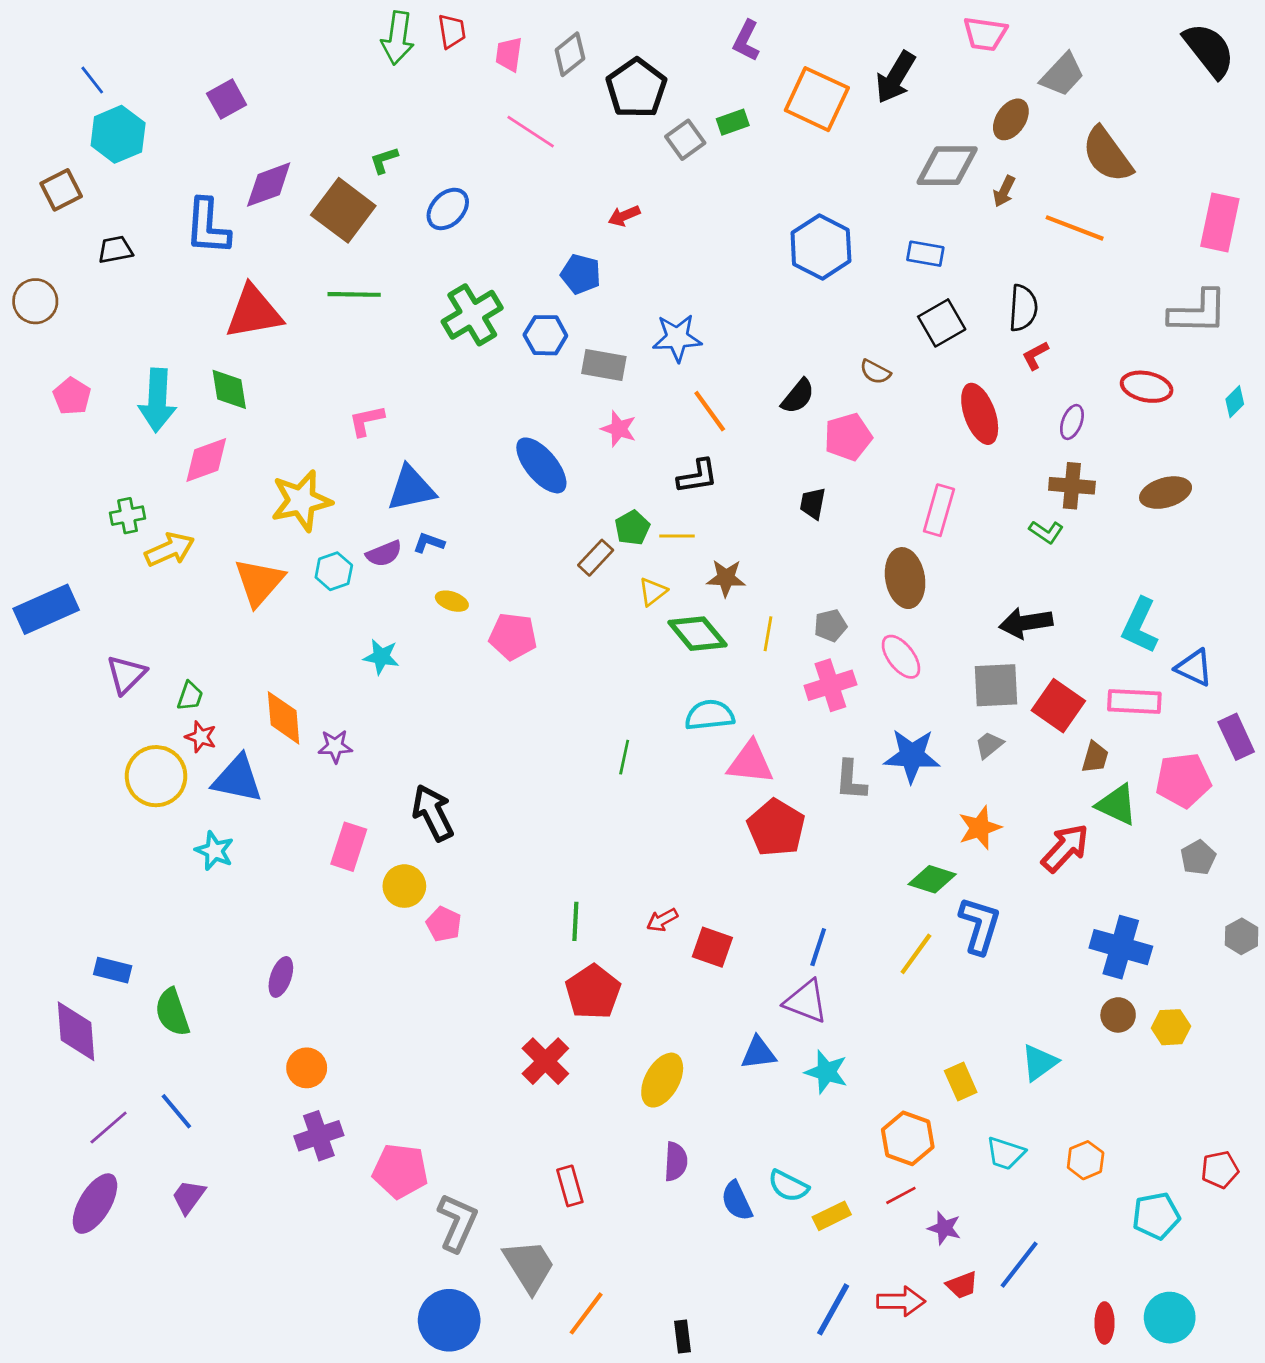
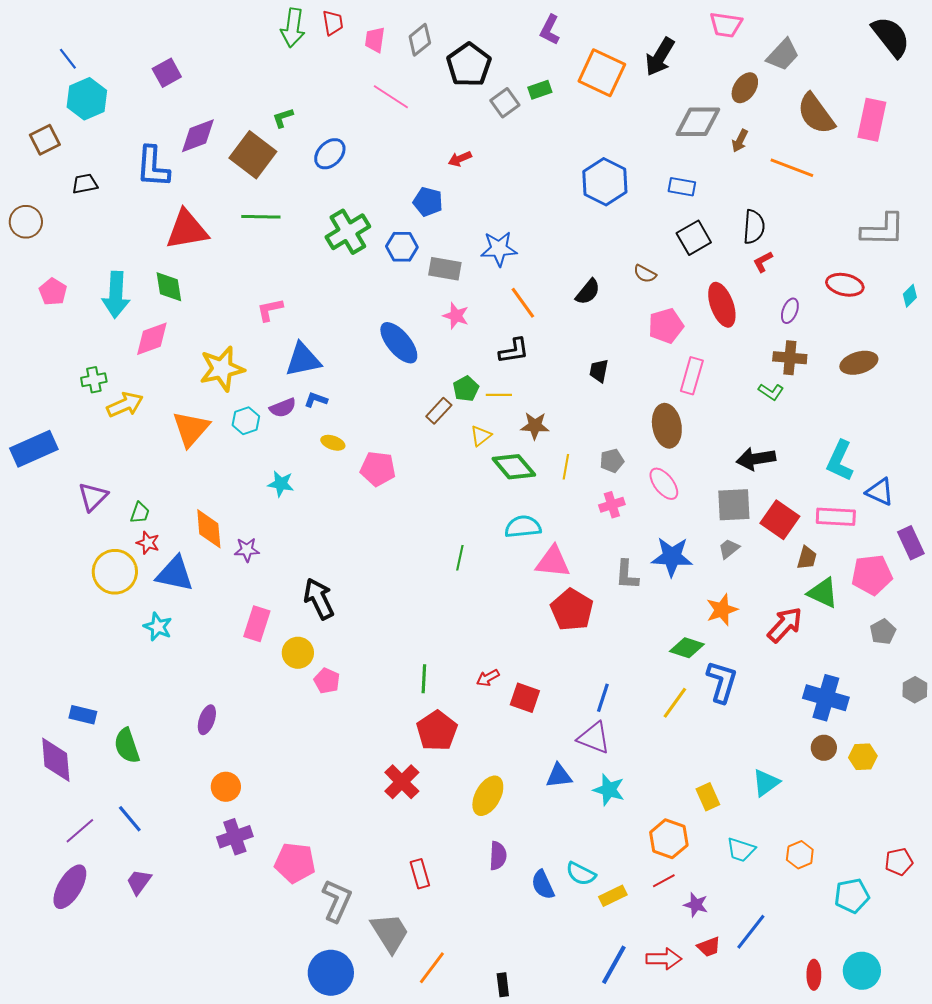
pink rectangle: (1220, 223) -> (872, 120), moved
pink pentagon: (848, 437) -> (666, 326), moved
pink cross: (830, 685) -> (612, 505), size x0.7

